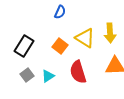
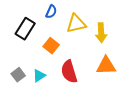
yellow triangle: (85, 38) -> (76, 24), moved, turned -45
black rectangle: (24, 46) -> (25, 29), moved

